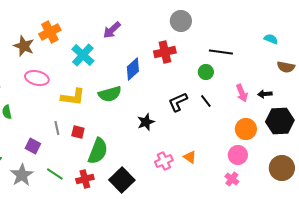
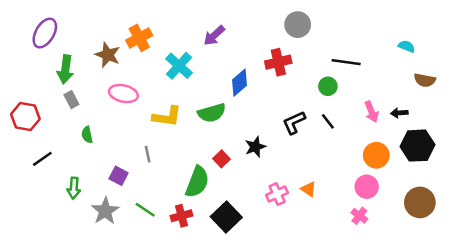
red square: (78, 132) -> (221, 159), moved, turned 32

